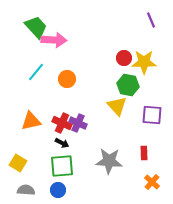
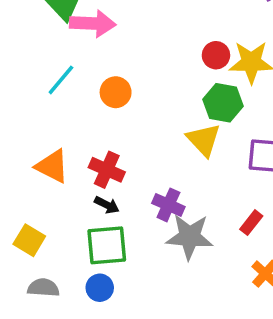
orange triangle: (31, 121) -> (52, 166), turned 40
purple cross: (78, 123) -> (168, 205), moved
red rectangle: (144, 153) -> (251, 223), turned 40

